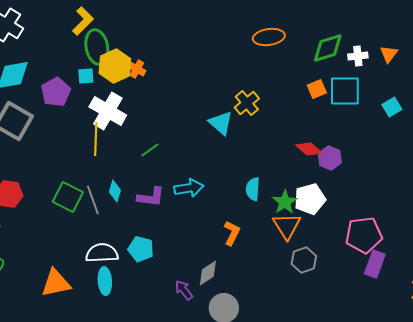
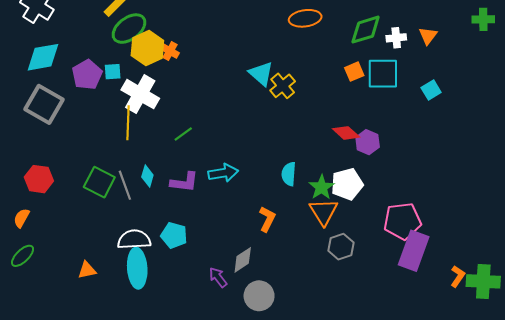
green ellipse: (97, 47) -> (129, 29), turned 64
cyan square: (86, 76) -> (113, 72), moved
cyan triangle: (221, 123) -> (261, 74), moved
purple rectangle: (375, 264) -> (414, 251), size x1.4
cyan ellipse: (105, 281) -> (137, 268), size x1.4
orange triangle: (56, 283) -> (87, 270), size x0.6

